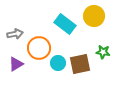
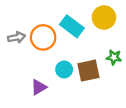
orange circle: (39, 48) -> (43, 37), moved
purple triangle: (16, 64) -> (39, 87), moved

